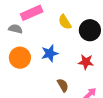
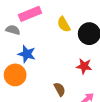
blue star: (50, 53) -> (27, 54), moved, turned 30
orange circle: (20, 58) -> (15, 75), moved

